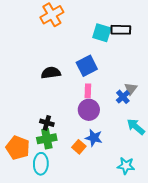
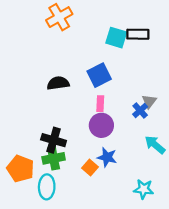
black cross: (47, 123) -> (54, 140), size x1.5

